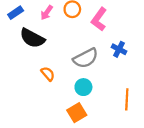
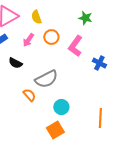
black semicircle: (32, 38) -> (15, 63), size x0.6
blue cross: (119, 49) -> (99, 63), moved
gray semicircle: (86, 58) -> (46, 79), moved

